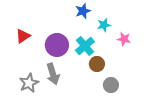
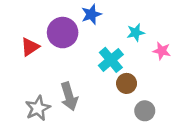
blue star: (83, 11) -> (91, 14), moved
purple circle: (57, 45) -> (63, 33), moved

